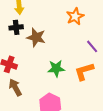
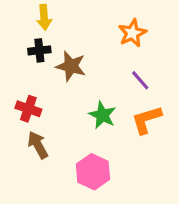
purple line: (92, 46) -> (140, 80), moved
green star: (56, 68) -> (102, 115), turned 30

